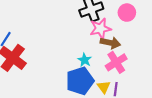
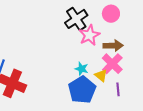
brown arrow: (110, 43) -> (113, 46), moved
yellow triangle: (104, 87) -> (101, 75), moved

